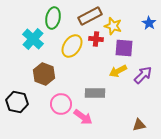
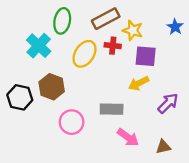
purple arrow: (143, 75) -> (168, 103), moved
black hexagon: (17, 102) -> (20, 97), moved
pink arrow: (83, 117) -> (128, 137), moved

